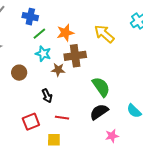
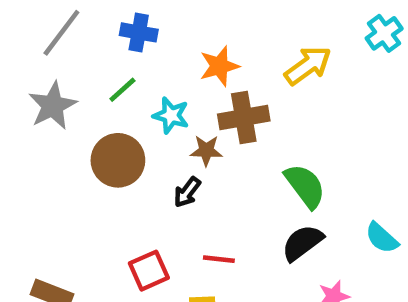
green line: (39, 34) -> (122, 90), moved
yellow arrow: (104, 34) -> (308, 65), turned 105
brown circle: (19, 73) -> (118, 160), size x1.5
black arrow: (47, 96) -> (187, 192), moved, turned 64

